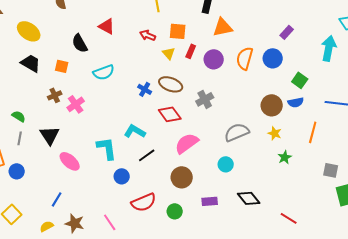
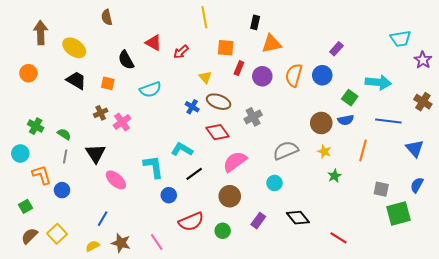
red arrow: (148, 35) -> (181, 52), moved, turned -63
cyan arrow: (329, 48) -> (378, 82), moved, turned 85
yellow triangle: (169, 53) -> (205, 77), moved
purple rectangle: (210, 201) -> (258, 221), turned -49

